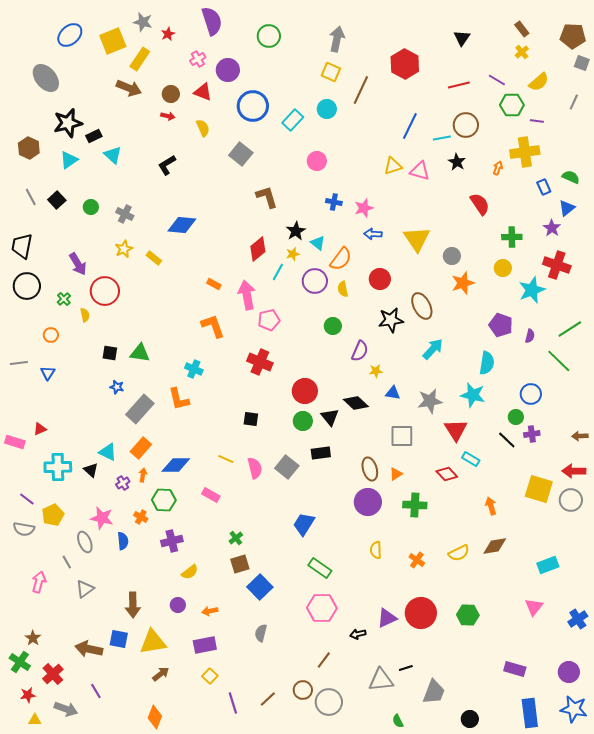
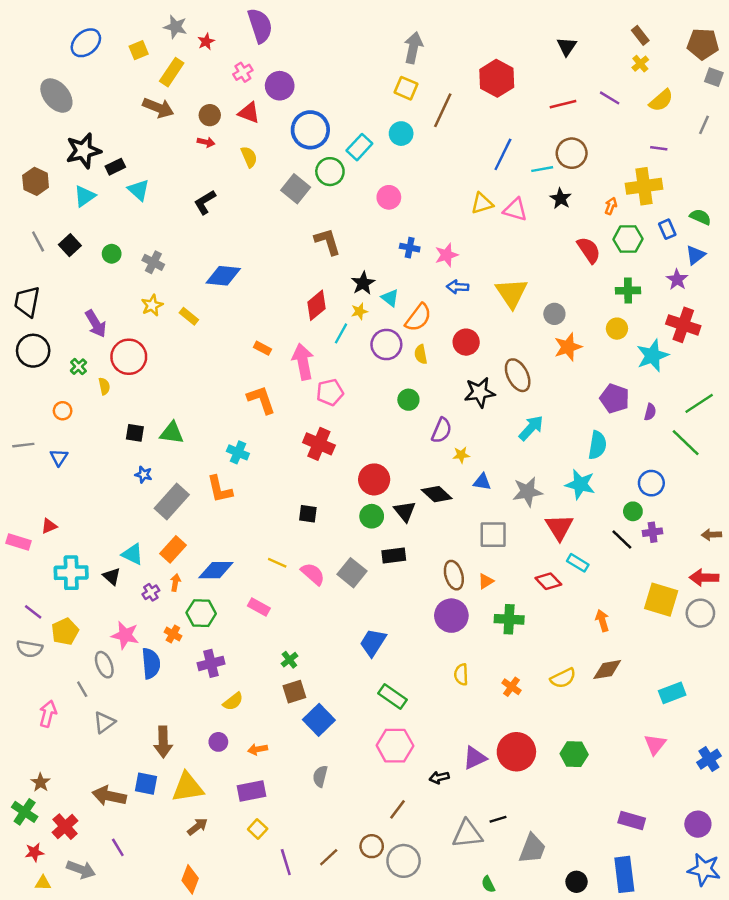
green circle: (269, 36) -> (330, 172), moved
yellow square: (113, 41) -> (139, 50), size x0.6
green hexagon: (512, 105) -> (628, 239), moved
pink semicircle: (255, 468) -> (313, 574), turned -35
blue semicircle: (123, 541) -> (151, 663), size x1.4
blue rectangle: (530, 713) -> (624, 874), moved

